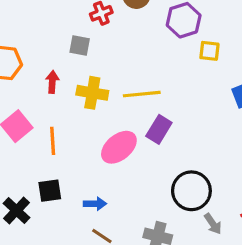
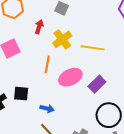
yellow cross: (92, 93) -> (62, 39), turned 30
purple rectangle: (159, 129) -> (97, 84), moved
orange line: (53, 141) -> (47, 64), moved

